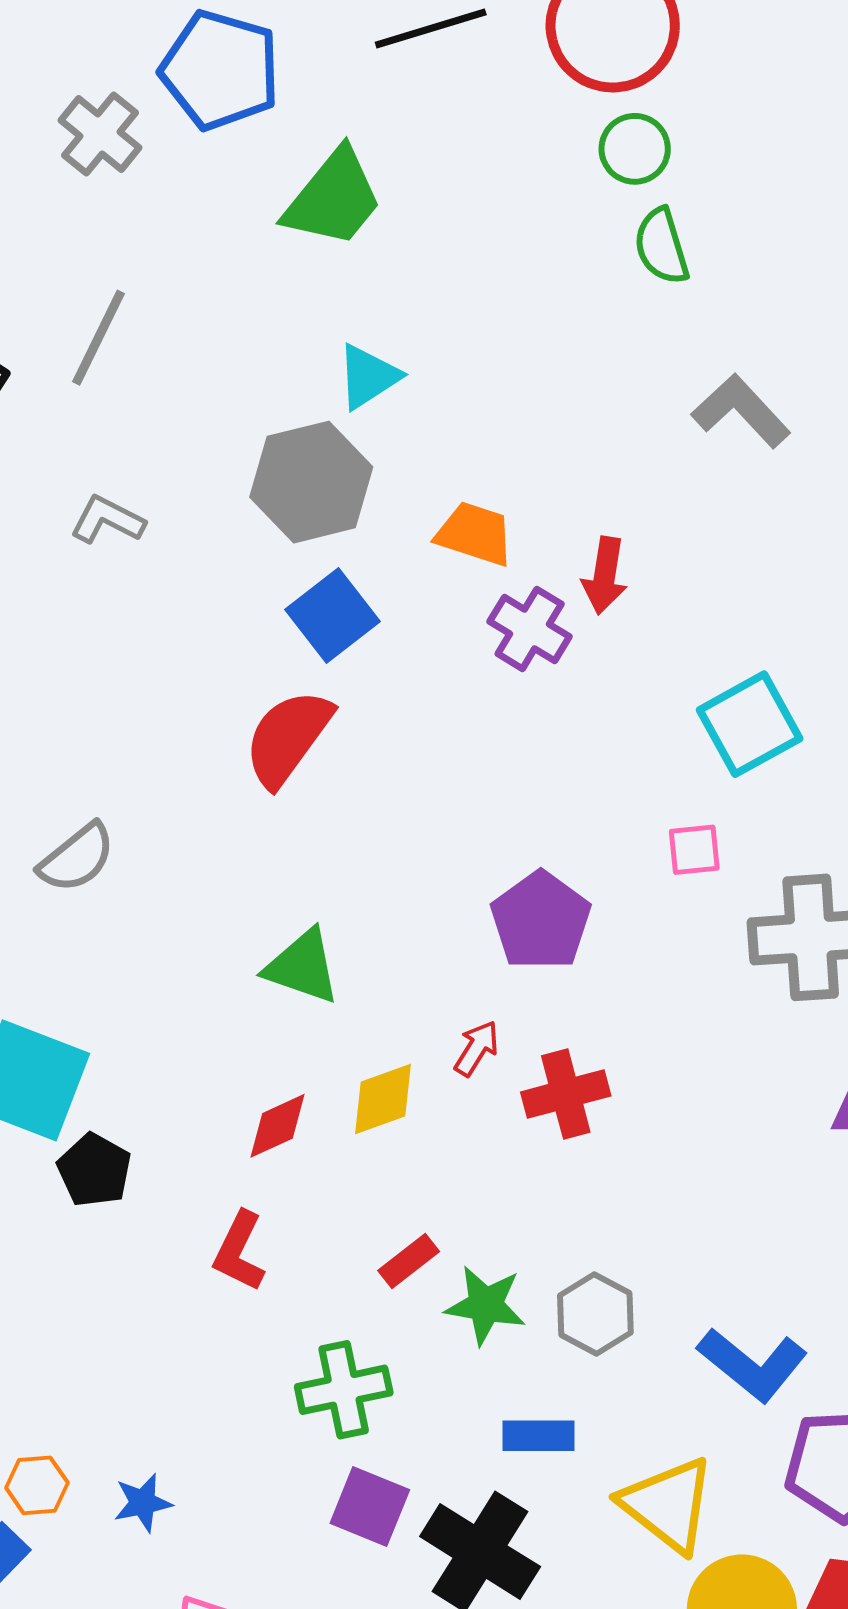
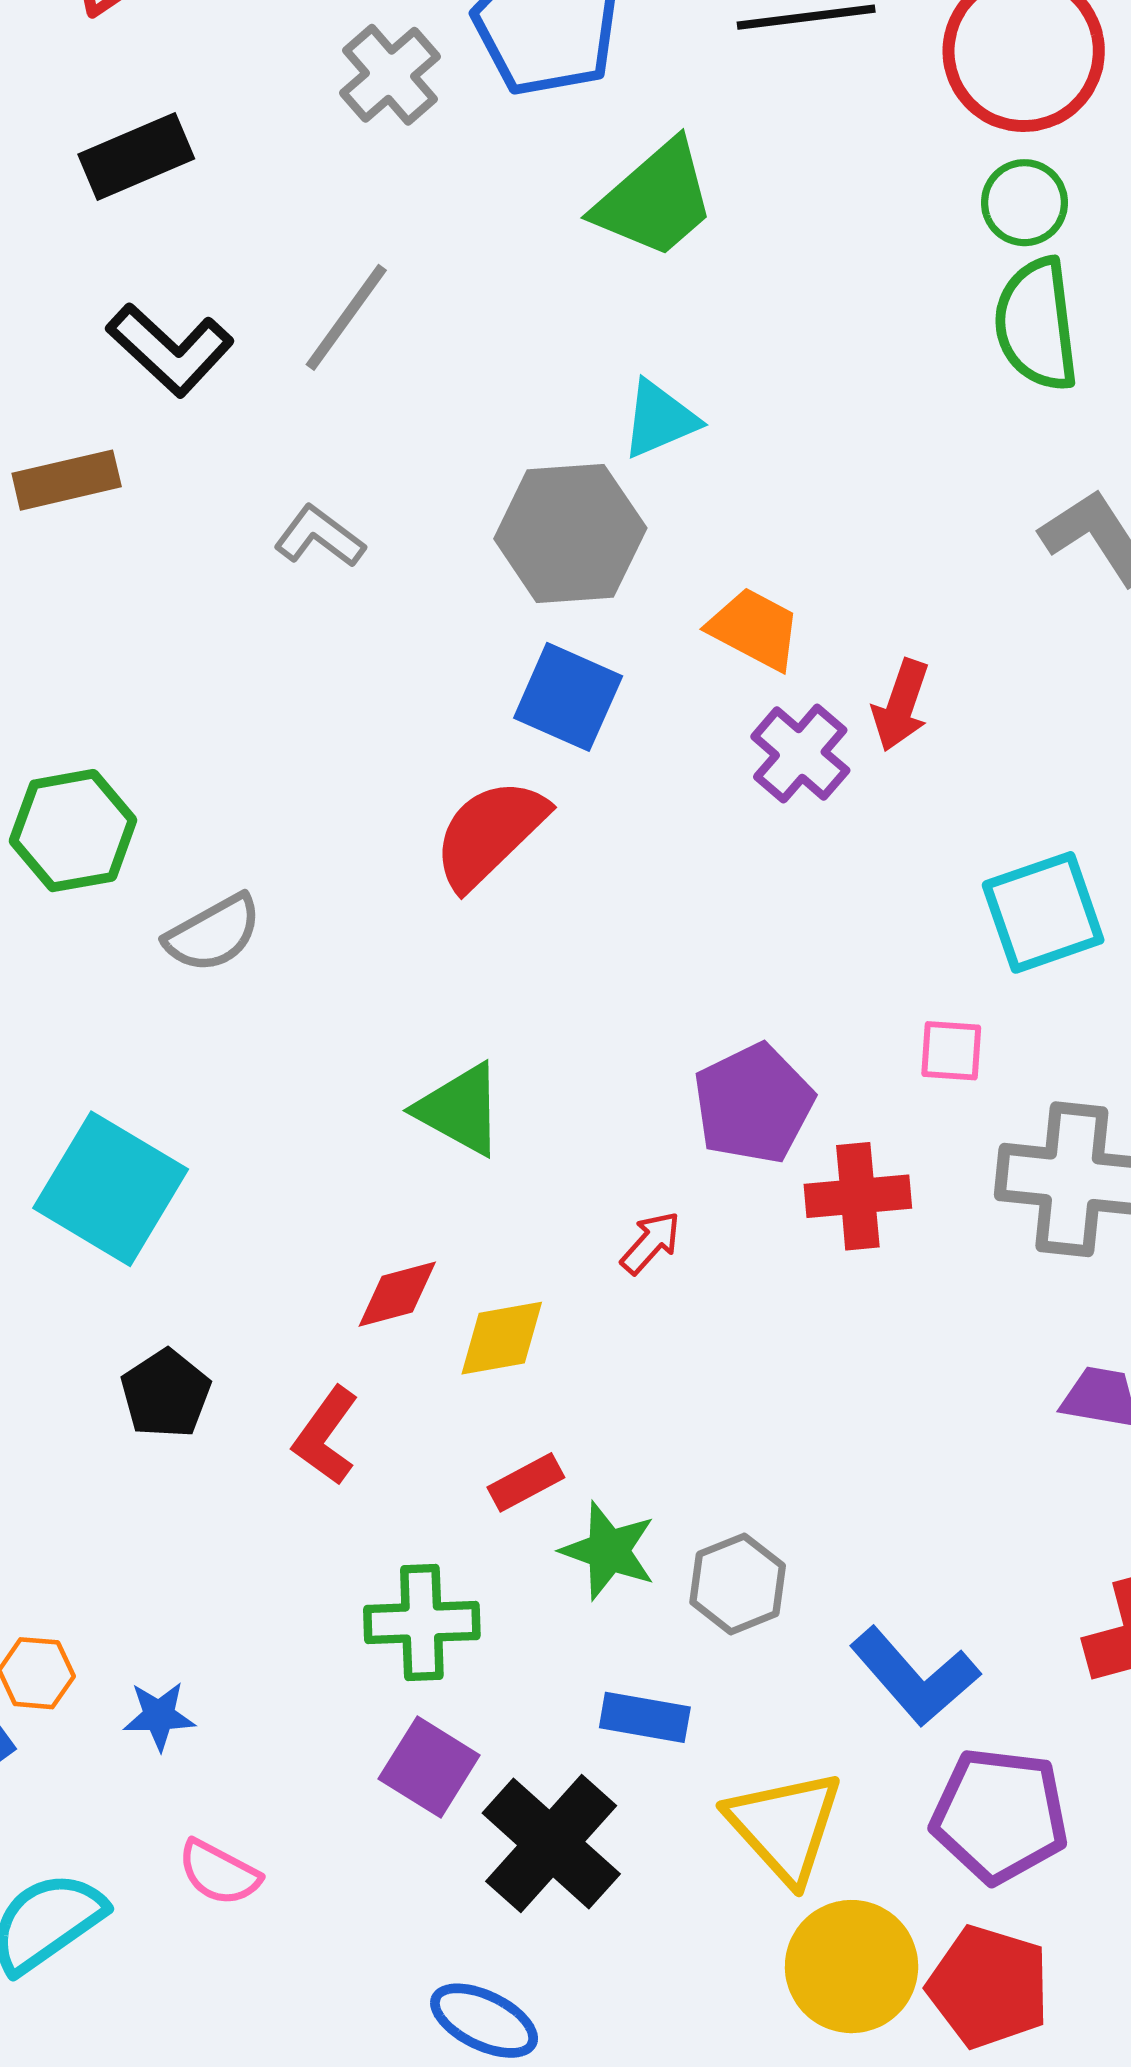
green semicircle: (662, 246) -> (1036, 324), size x1.4
blue square: (333, 616) -> (568, 697), turned -38
red cross: (566, 1094) -> (858, 1196), moved
yellow diamond: (383, 1099) -> (502, 1338), moved
black pentagon: (94, 1170) -> (166, 1394), moved

